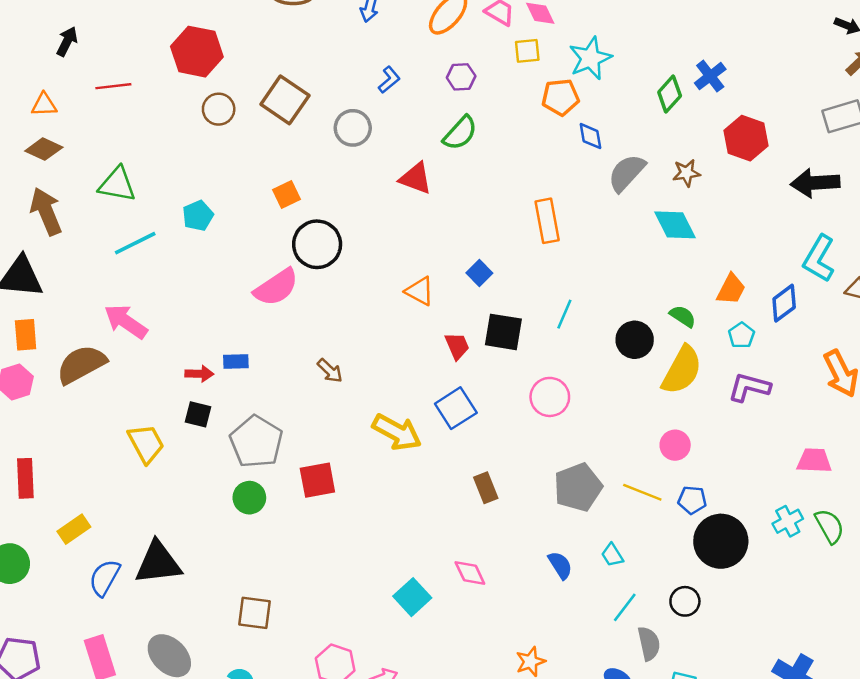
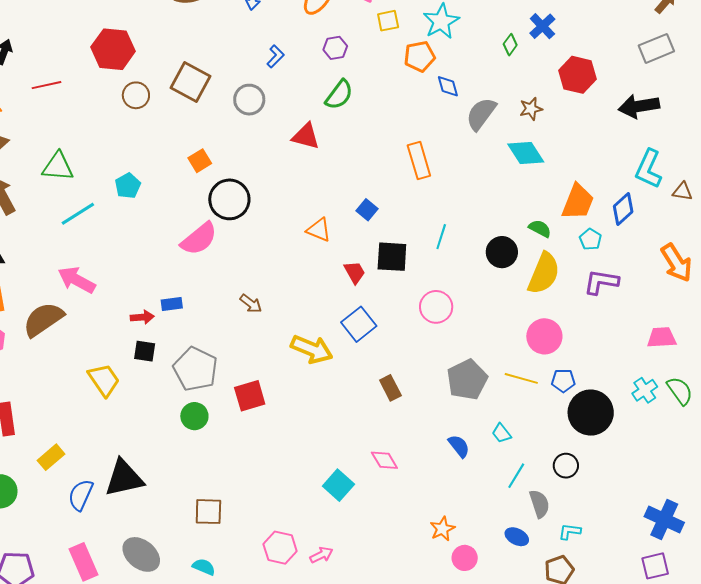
green diamond: (670, 94) -> (510, 45), size x0.7
orange trapezoid: (731, 289) -> (578, 202), size x1.4
pink circle: (675, 445) -> (544, 336), size x1.4

